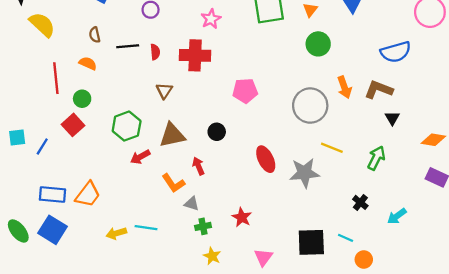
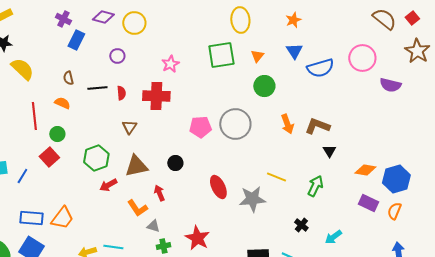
blue semicircle: (396, 52) -> (320, 68), moved
gray circle: (310, 106) -> (235, 124), moved
red star: (242, 217) -> (197, 238), size x1.4

